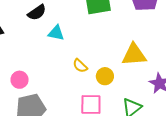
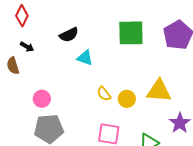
yellow circle: (105, 76) -> (127, 99), moved

